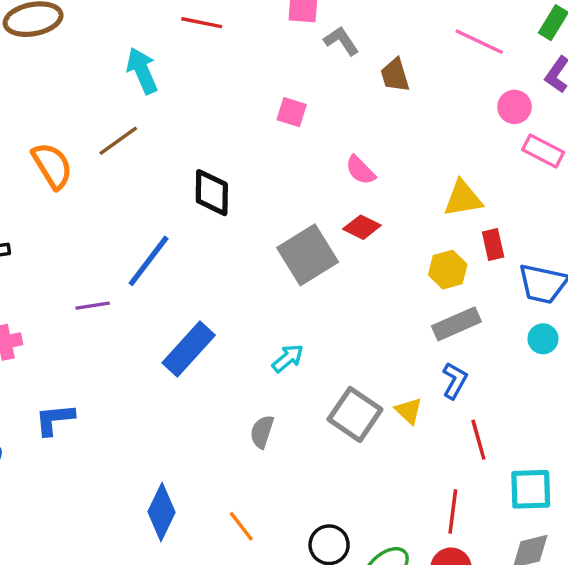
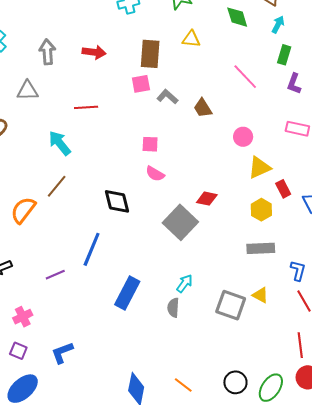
pink line: (479, 42) -> (245, 77), turned 36
pink circle: (514, 107) -> (243, 137), moved
orange semicircle: (52, 166) -> (23, 210), turned -96
pink semicircle: (360, 170) -> (155, 174), moved
purple line: (93, 306) -> (55, 275), moved
gray rectangle: (456, 324) -> (261, 248), moved, turned 36
blue L-shape: (455, 381) -> (298, 271), moved
gray semicircle: (262, 432) -> (173, 308), moved

